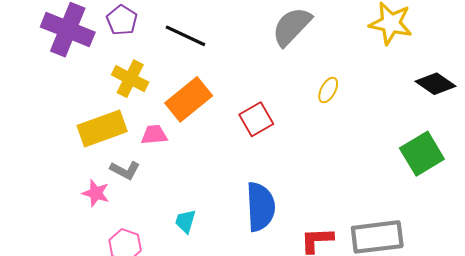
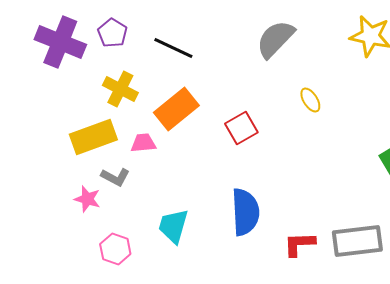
yellow ellipse: (328, 90) -> (310, 100), turned -60
cyan trapezoid: (185, 221) -> (173, 226), size x1.5

